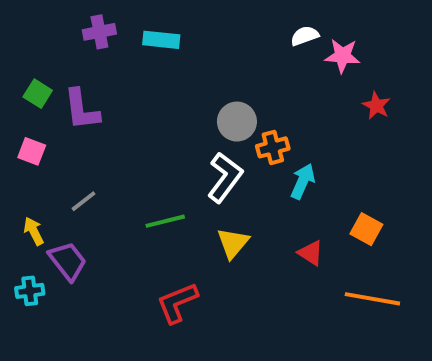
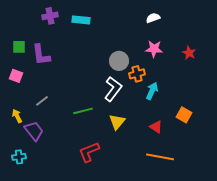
pink star: (343, 56) -> (154, 49), moved
green square: (38, 94) -> (19, 47), turned -32
cyan cross: (30, 291) -> (19, 157), moved
orange line: (372, 299) -> (160, 157), moved

